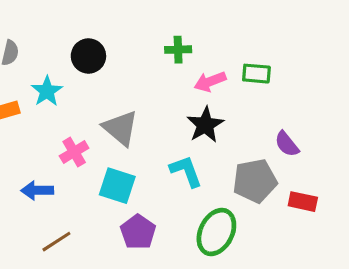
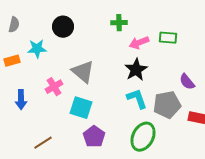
cyan star: (47, 91) -> (37, 49), turned 30
cyan L-shape: (186, 171) -> (137, 99), moved
blue arrow: (37, 190) -> (21, 100), moved, turned -90

